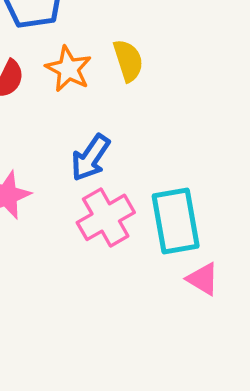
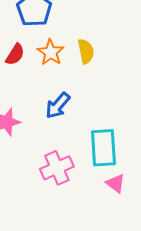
pink cross: (106, 217) -> (57, 168), moved

